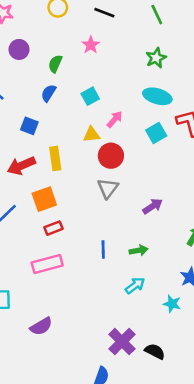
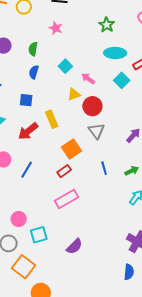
pink arrow: (115, 119) -> (88, 78), turned -80
orange square: (44, 199) -> (71, 149), moved
blue line: (103, 249) -> (104, 168), moved

